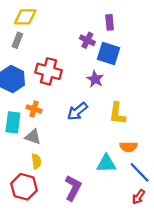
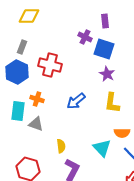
gray rectangle: (17, 40) -> (22, 47), moved
purple star: (95, 79) -> (107, 74), moved
yellow semicircle: (36, 161) -> (61, 146), moved
cyan triangle: (106, 163) -> (102, 148), turned 48

